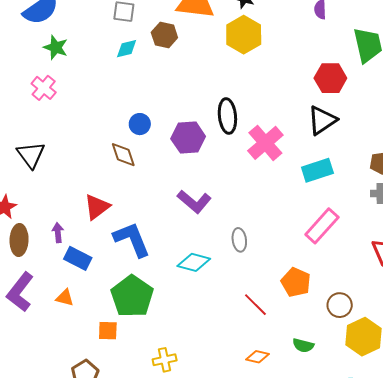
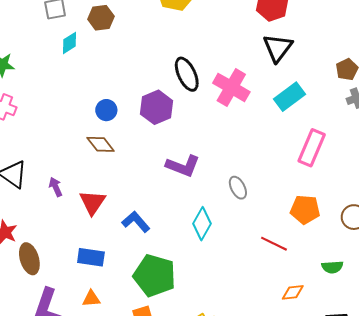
purple arrow: (58, 233) -> (56, 187), moved
blue L-shape: (132, 239) -> (136, 222), size x0.7
cyan diamond: (194, 262) -> (202, 224), turned -56

